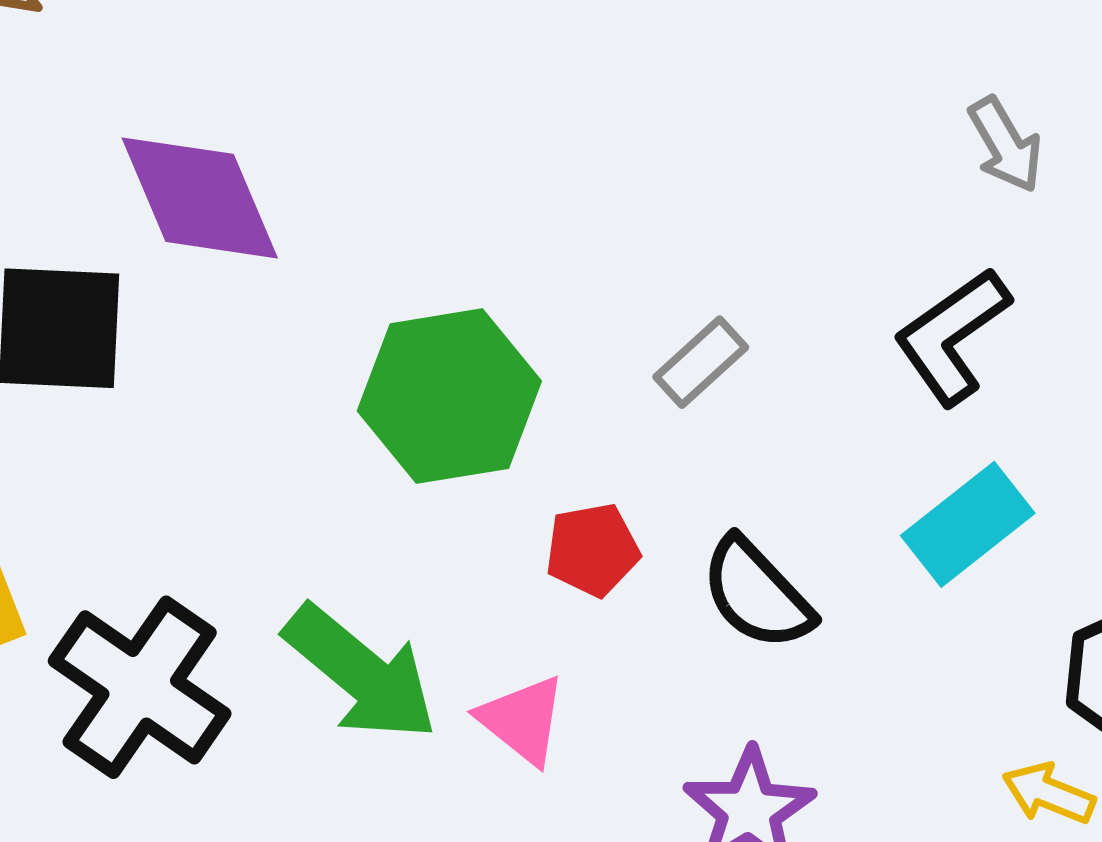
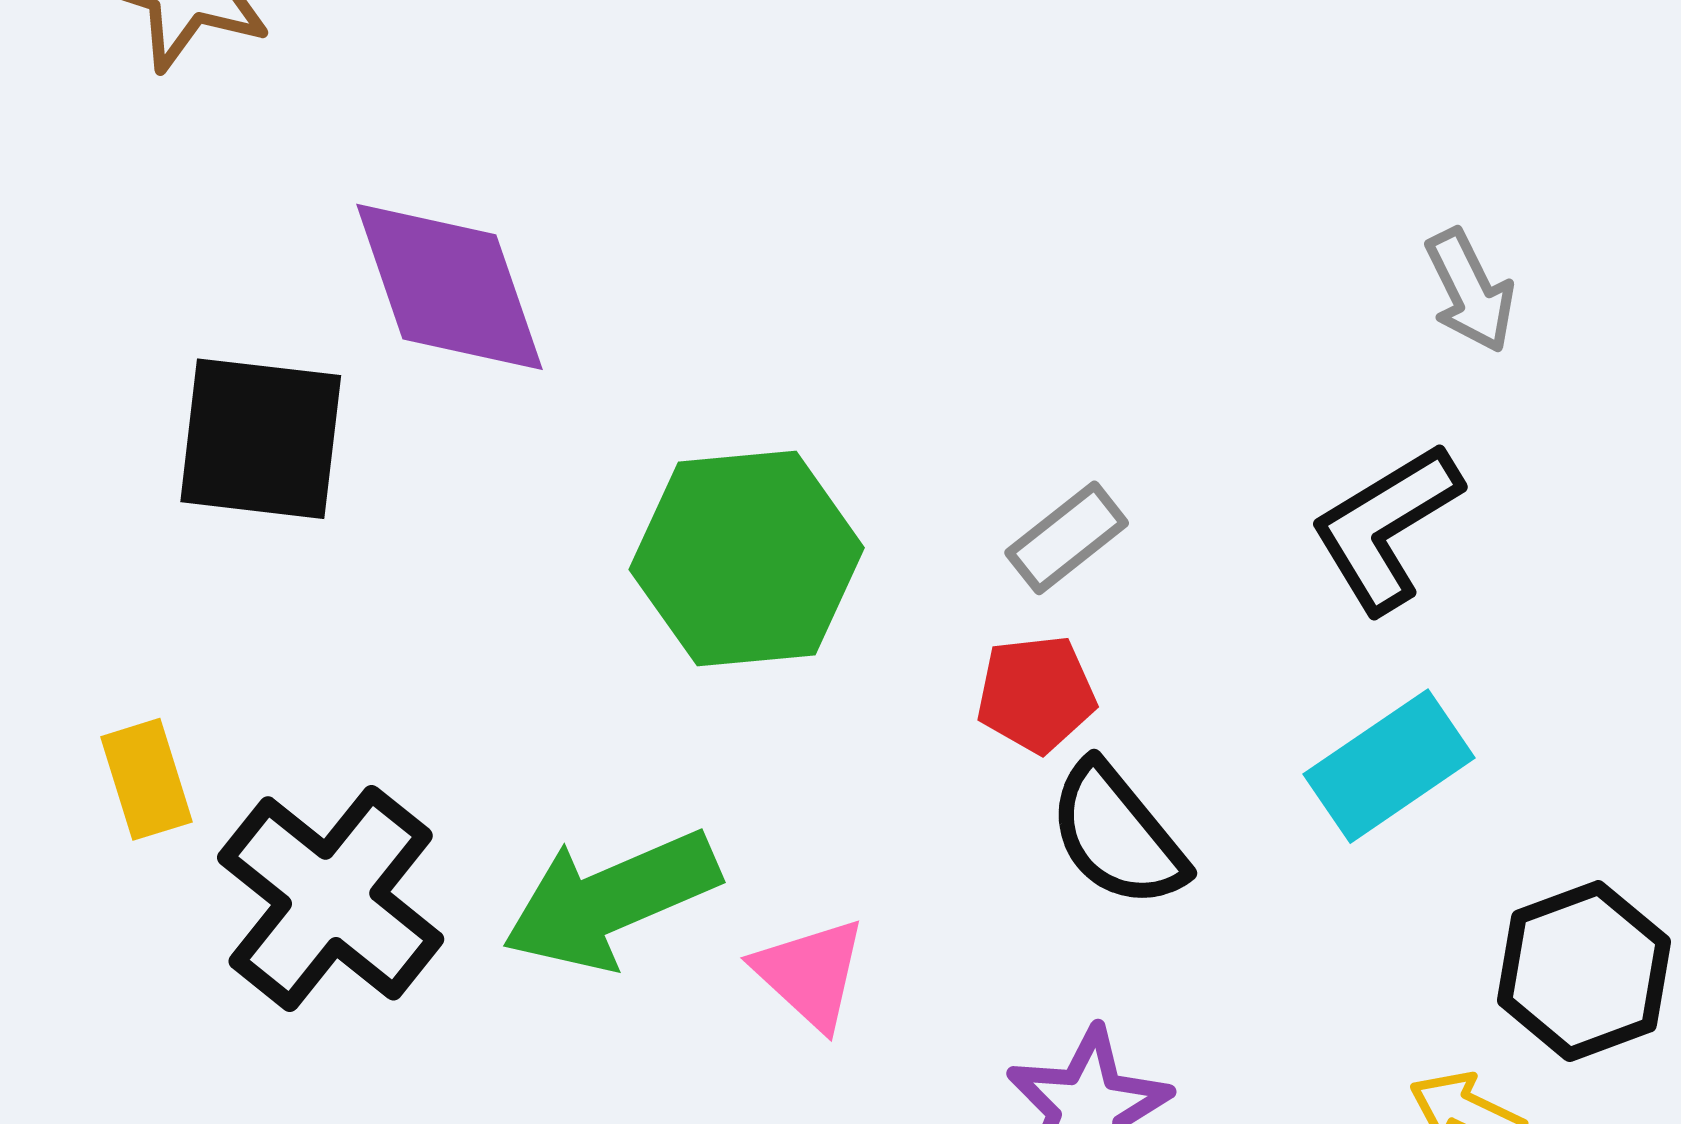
red pentagon: (592, 550) -> (1036, 694), moved
green arrow: (361, 673) -> (611, 900), turned 113

